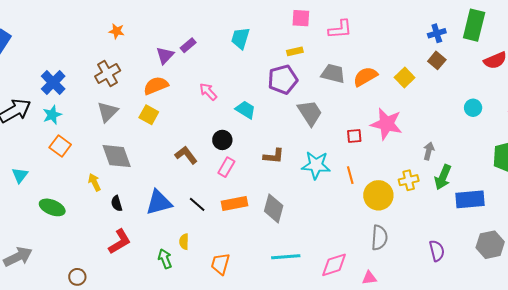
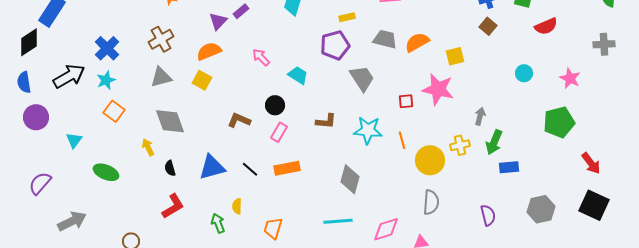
yellow square: (405, 78) -> (455, 56), moved, turned 30
gray triangle: (108, 112) -> (161, 77), turned 30
brown L-shape: (186, 155) -> (239, 120), turned -30
blue rectangle: (470, 199) -> (509, 167), moved, size x0.7
gray diamond: (274, 208) -> (350, 179), moved

